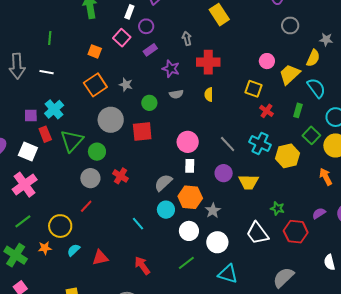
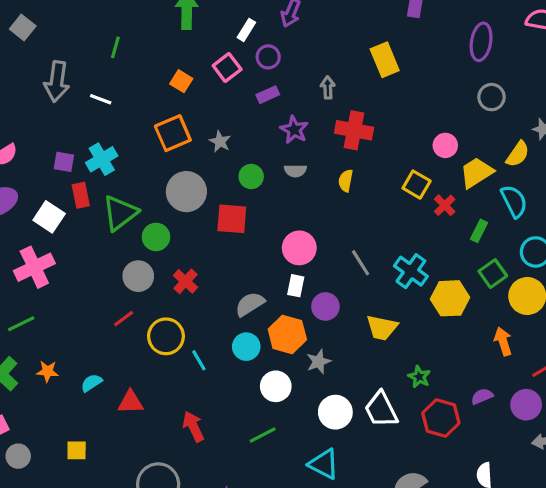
red cross: (266, 111) -> (445, 205), moved
purple circle: (224, 173) -> (325, 306), moved
yellow circle: (60, 226) -> (166, 336), moved
white circle: (217, 242) -> (335, 412), moved

